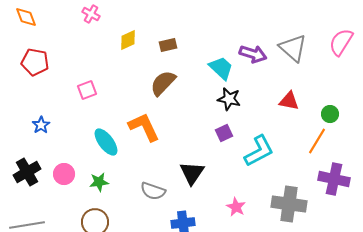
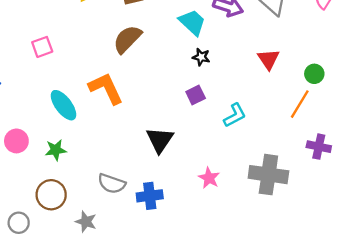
black star: (229, 99) -> (201, 57), size x0.7
red triangle: (289, 101) -> (268, 59), turned 45
cyan L-shape: (259, 151) -> (235, 115), size x0.7
purple cross: (334, 179) -> (319, 147), size x0.7
gray semicircle: (153, 191) -> (112, 184), moved

